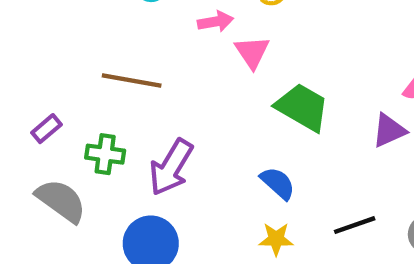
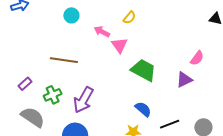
pink arrow: (215, 22) -> (102, 32), turned -140
green cross: (105, 154) -> (53, 95), turned -30
blue semicircle: (278, 183) -> (143, 109), moved

